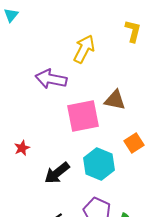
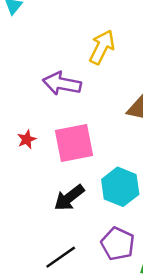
pink square: (83, 116) -> (74, 143), moved
red star: (22, 148) -> (27, 139), moved

